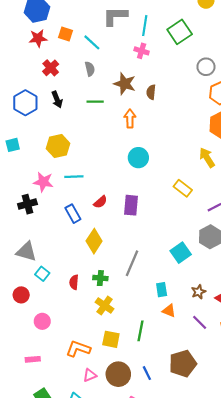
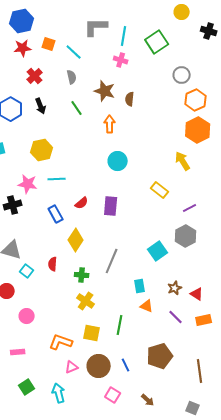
green line: (95, 102) -> (77, 108), turned 56
red semicircle: (74, 282) -> (53, 264), moved

